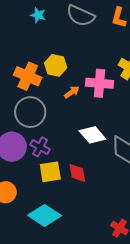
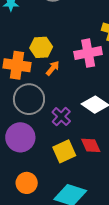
orange arrow: (72, 92) -> (53, 68), moved
purple cross: (40, 147) -> (61, 117), moved, turned 30

